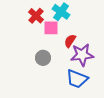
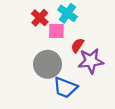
gray circle: (43, 58) -> (48, 64), size x1.6
blue trapezoid: (77, 79) -> (65, 88), moved

